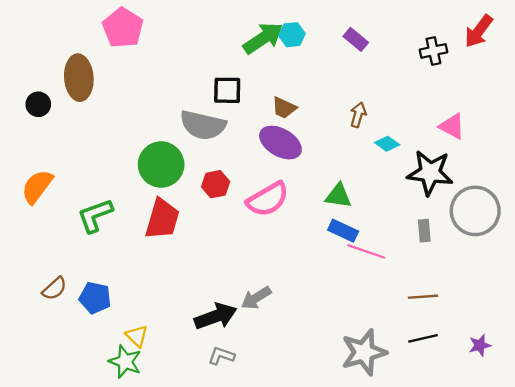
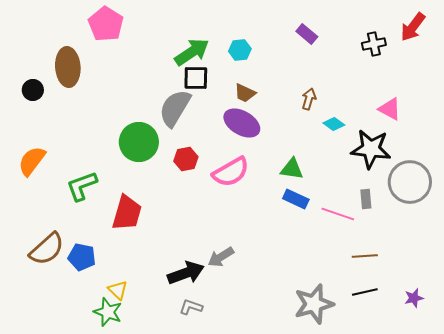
cyan hexagon: (292, 35) -> (240, 50), moved
green arrow: (263, 38) -> (192, 52), moved
gray semicircle: (203, 125) -> (175, 108), turned 108
red trapezoid: (162, 219) -> (127, 213), moved
pink line: (366, 251) -> (338, 214), moved
brown semicircle: (54, 289) -> (47, 249), size x1.6

